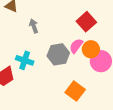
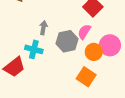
gray arrow: (34, 26) -> (43, 28), moved, turned 32
orange circle: (91, 49) -> (94, 52), moved

